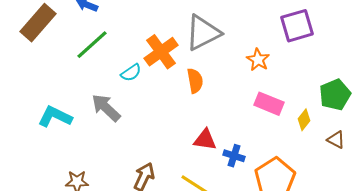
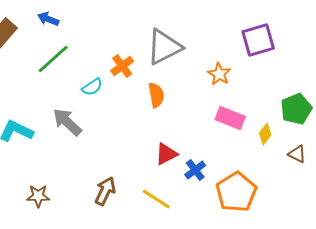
orange cross: (161, 52) -> (122, 66), size x0.7
red triangle: (205, 140) -> (166, 154), turned -35
blue cross: (234, 156) -> (195, 170), turned 35

